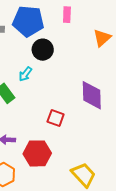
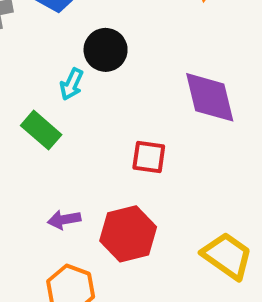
black circle: (43, 50) -> (106, 50), moved

